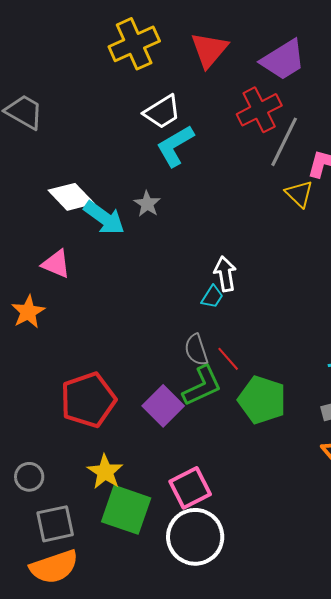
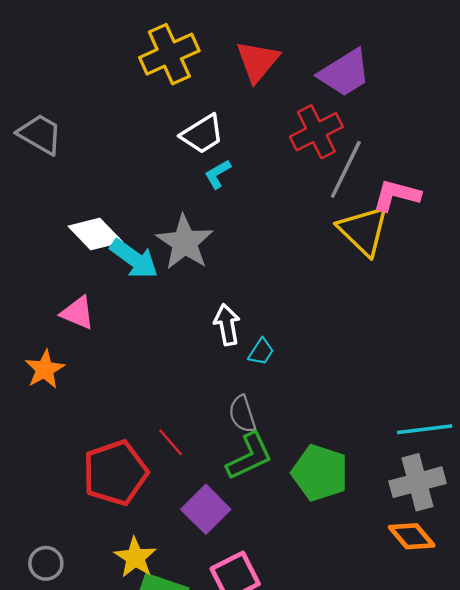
cyan L-shape: (175, 146) -> (218, 174), size x0.6
yellow triangle: (299, 194) -> (363, 231), size x1.6
gray star: (147, 204) -> (185, 242), size x1.8
white arrow: (225, 274) -> (227, 325), moved
red line: (228, 359) -> (171, 442), moved
purple square: (163, 406) -> (206, 509), moved

